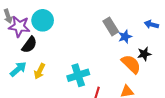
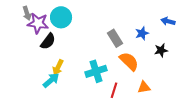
gray rectangle: (111, 26) -> (115, 38), moved
orange semicircle: (131, 64) -> (129, 61), moved
cyan arrow: (18, 69) -> (51, 80), moved

